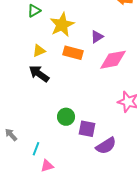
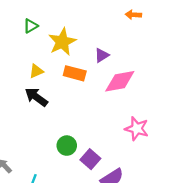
purple square: (87, 129) -> (90, 159), turned 30

